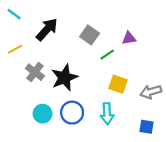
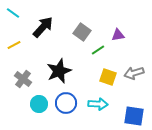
gray cross: (35, 72) -> (23, 79), moved
gray arrow: (151, 92) -> (134, 73), moved
cyan arrow: (107, 114) -> (98, 104), turned -84
blue square: (146, 127) -> (134, 116), size x1.5

